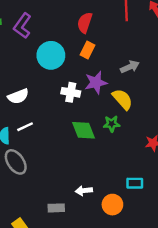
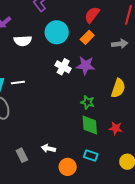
gray arrow: (130, 67) -> (120, 44), moved
white semicircle: (18, 96) -> (23, 41), moved
yellow semicircle: (122, 99) -> (118, 88), moved, turned 42
green diamond: (84, 130) -> (90, 125), moved
gray rectangle: (56, 208) -> (22, 155), turned 48

